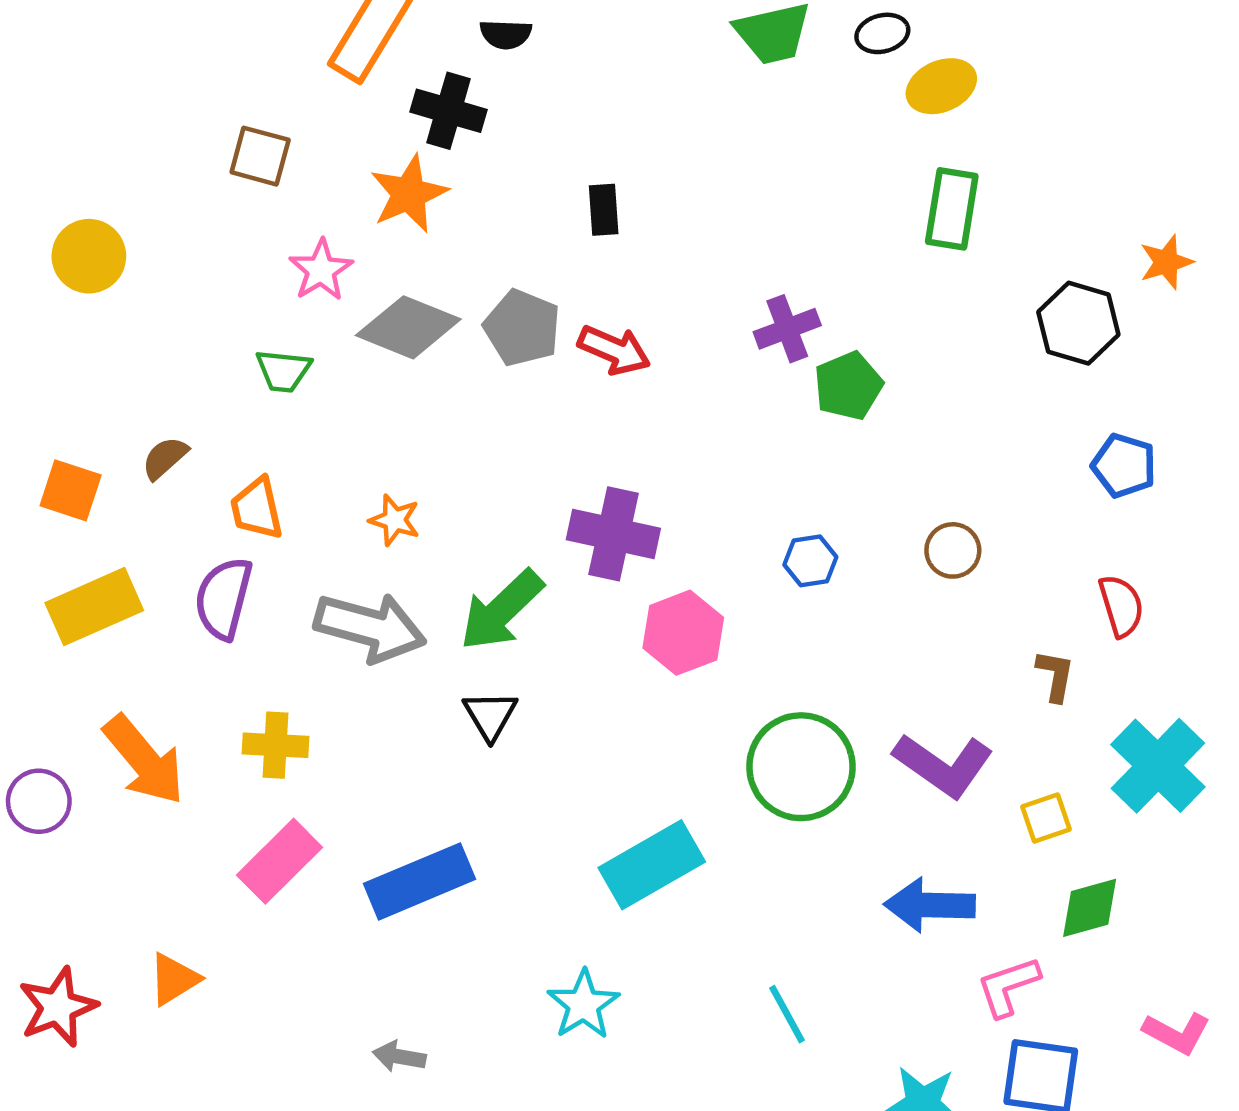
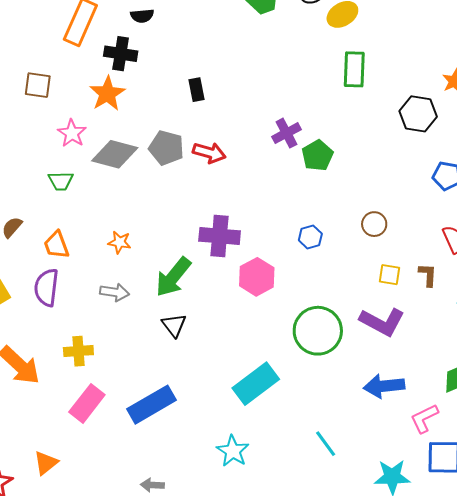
gray arrow: (370, 627) -> (115, 292), size x0.6
yellow square: (1046, 818) -> (389, 275), moved, turned 35

